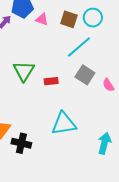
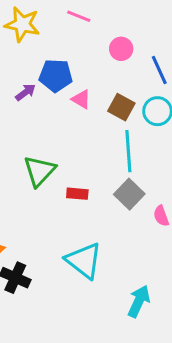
cyan line: (79, 47) -> (128, 151), turned -64
cyan triangle: (64, 124) -> (84, 261), turned 36

